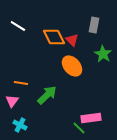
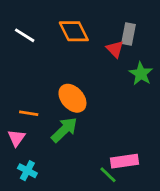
orange diamond: (54, 37) -> (74, 31), moved
red triangle: (72, 40) -> (115, 49), moved
orange ellipse: (72, 66) -> (72, 98), moved

